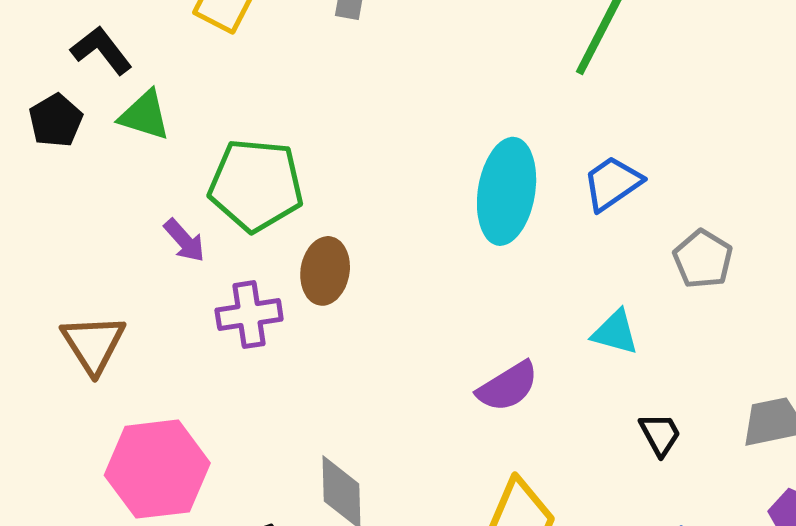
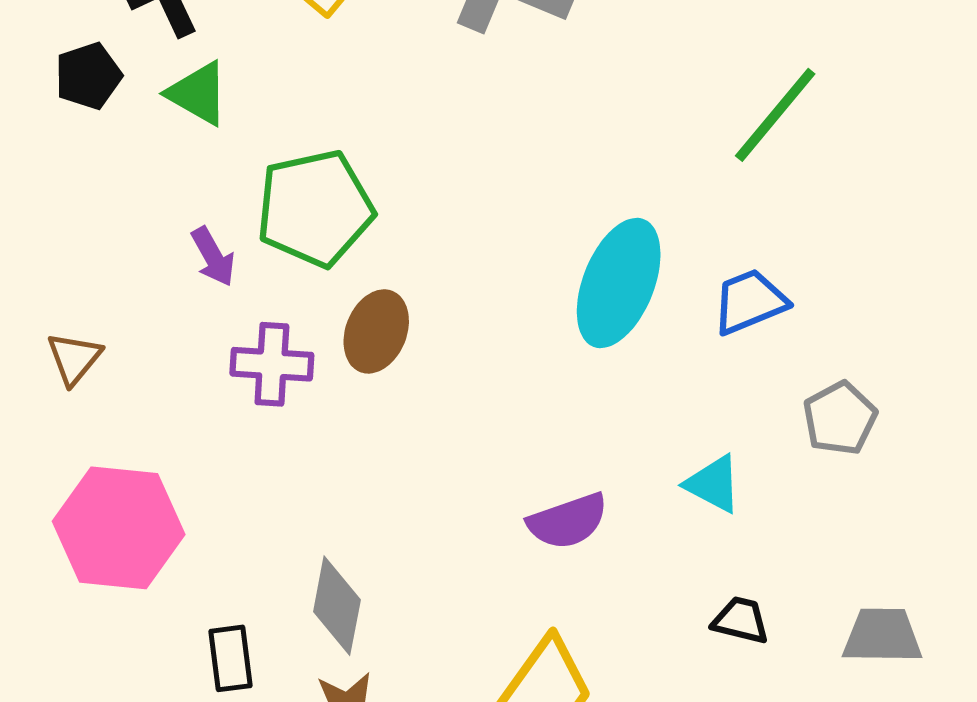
green pentagon: (256, 185) -> (315, 208), turned -30
brown triangle: (93, 344) -> (74, 358), size x0.7
black trapezoid: (660, 434) -> (741, 620), turned -60

